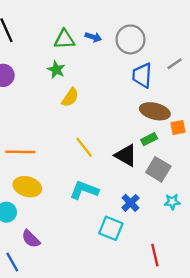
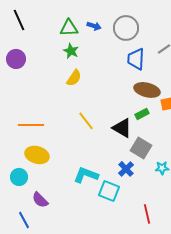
green star: (56, 70) -> (71, 51), moved
gray square: (158, 169) -> (141, 148), moved
cyan L-shape: (84, 190) -> (86, 175), moved

